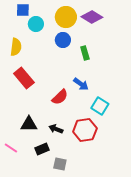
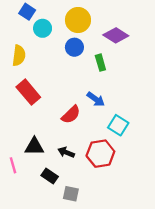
blue square: (23, 10) -> (27, 12), turned 32
purple diamond: (92, 17) -> (116, 35), moved
pink line: (11, 148) -> (13, 165), moved, turned 40
black rectangle: (42, 149) -> (50, 176), turned 56

